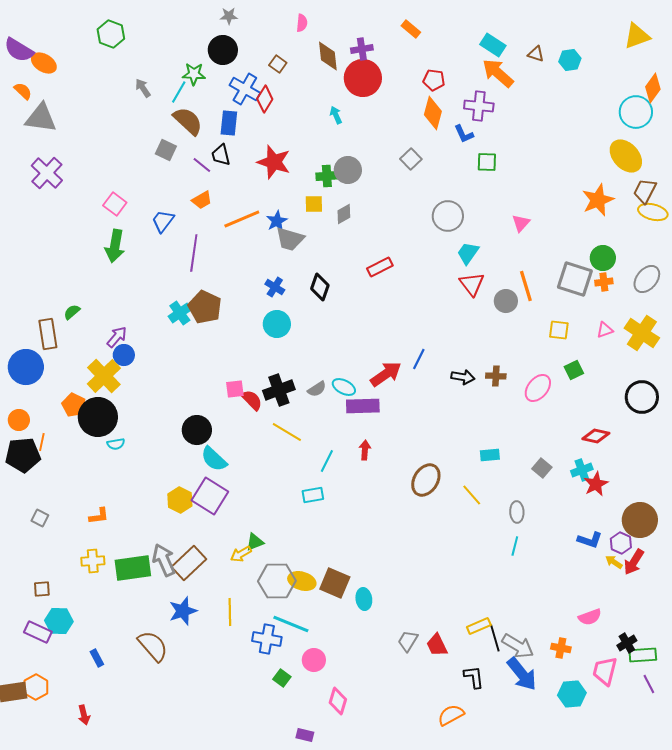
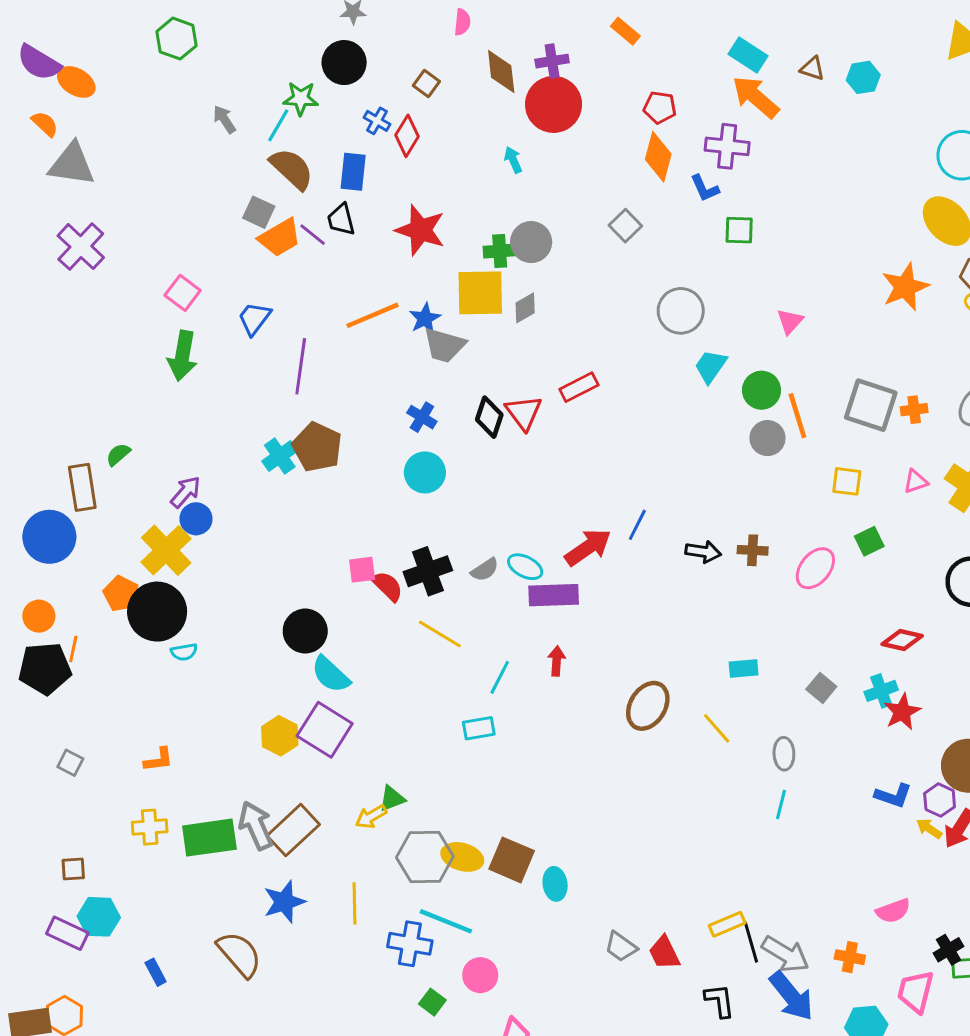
blue cross: (245, 89) -> (377, 121), size x0.6
orange trapezoid: (202, 200) -> (280, 238), moved, size x1.4
yellow square: (314, 204) -> (480, 293), size x1.8
green circle: (603, 258) -> (762, 390), moved
red triangle: (472, 284) -> (524, 413), moved
gray trapezoid: (408, 641) -> (621, 947), turned -85

